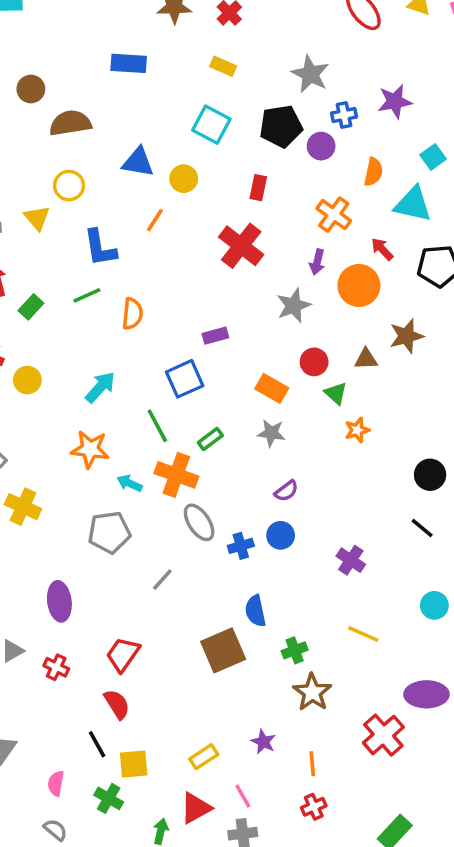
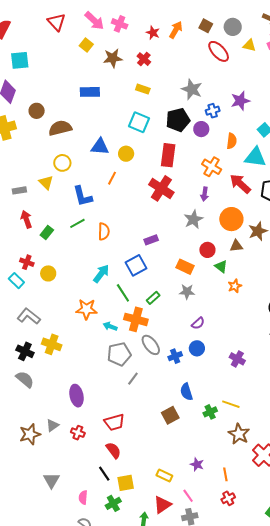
red rectangle: (258, 188) -> (168, 155), size x1.6
red arrow: (382, 249) -> (240, 184), size x1.6
orange circle: (359, 285) -> (231, 219), moved
cyan arrow: (100, 387) -> (101, 274), moved
gray pentagon: (109, 532) -> (119, 354), moved
yellow line: (363, 634) -> (231, 404), moved
brown square: (223, 650) -> (170, 415), size x0.7
red trapezoid: (123, 654) -> (114, 422), turned -135
brown star: (312, 692) -> (239, 434), moved
yellow rectangle: (204, 757) -> (164, 476), turned 63
green cross: (109, 798) -> (113, 503), turned 35

